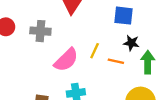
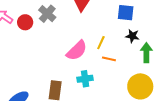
gray cross: (40, 31) -> (47, 14), moved, turned 36
orange line: (116, 61) -> (109, 59), moved

